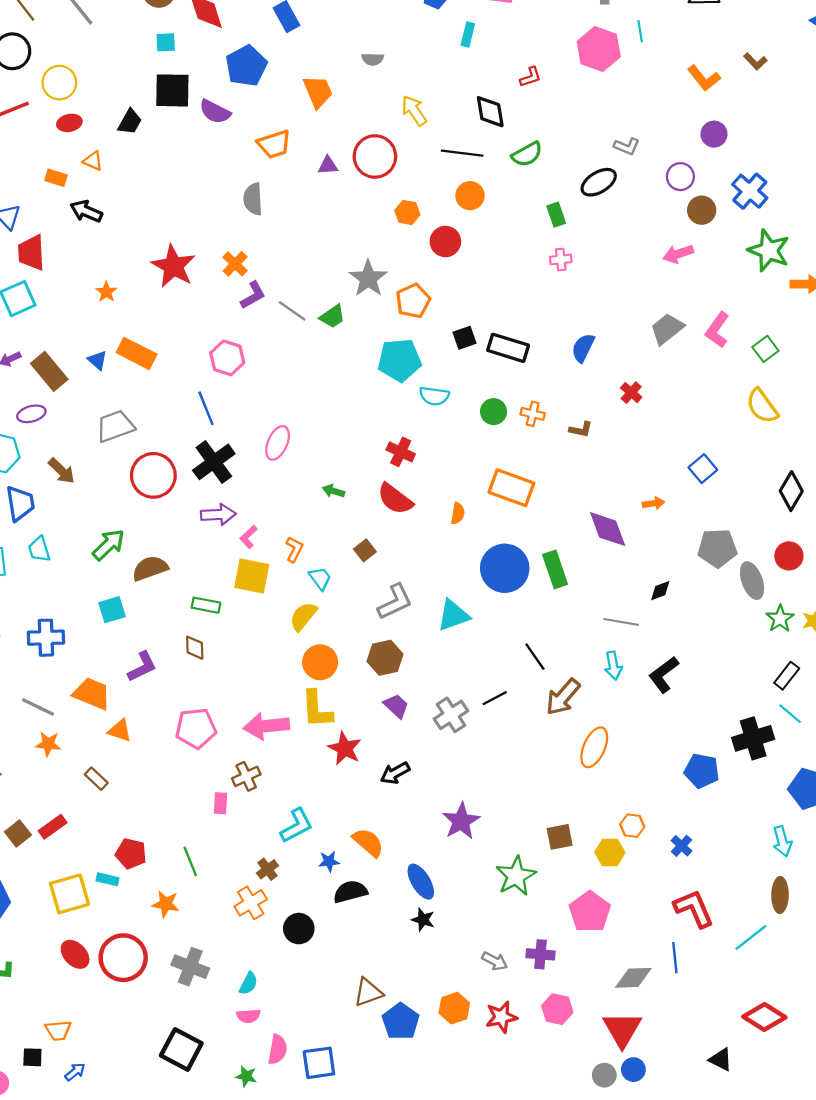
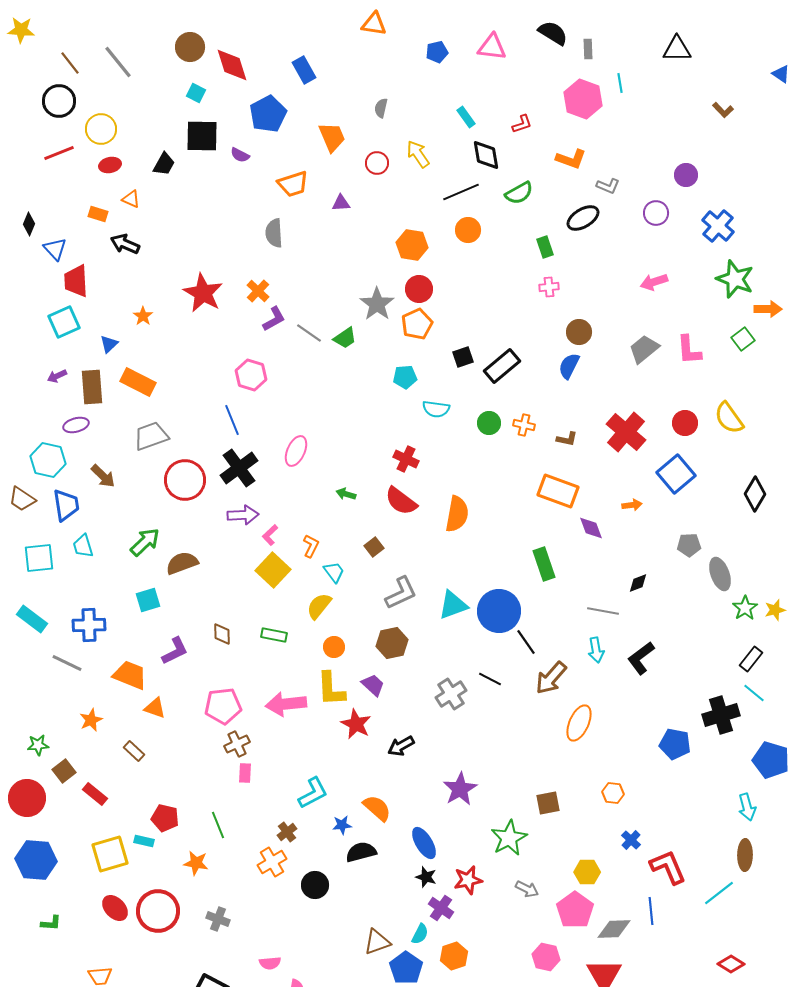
cyan rectangle: (468, 34) -> (466, 117), moved, turned -50
cyan square: (166, 42) -> (196, 93), turned 30
gray semicircle: (373, 59) -> (381, 108), turned 102
orange L-shape: (704, 78) -> (571, 159), moved, turned -32
purple semicircle: (215, 112) -> (240, 155), size x0.7
black line: (462, 153) -> (461, 192), turned -30
red circle: (375, 156) -> (377, 163), moved, size x0.6
brown circle: (702, 210) -> (579, 332), moved
orange hexagon: (407, 212) -> (412, 245), size x1.4
red circle: (445, 242) -> (419, 289), moved
pink L-shape: (717, 330) -> (689, 350), turned -40
black rectangle: (508, 348) -> (502, 366), turned -57
green square: (765, 349) -> (743, 339), moved
orange rectangle: (137, 353) -> (138, 382), moved
blue triangle: (97, 360) -> (109, 344), moved, turned 36
cyan pentagon: (400, 360) -> (405, 377), size x0.6
brown rectangle: (49, 371) -> (92, 387), turned 36
red cross: (631, 393) -> (626, 432), moved, size x2.0
blue square: (703, 469) -> (676, 474), size x1.5
orange rectangle: (511, 488) -> (558, 491), moved
orange semicircle: (458, 513) -> (457, 514), size x1.8
purple diamond: (608, 529) -> (591, 528), size x0.7
gray pentagon: (717, 548) -> (689, 545), size x0.7
red circle: (789, 556) -> (685, 423), moved
blue circle: (505, 568) -> (499, 611), moved
yellow square: (252, 576) -> (273, 570), turned 32
green rectangle: (206, 605) -> (274, 635), moved
orange circle: (320, 662) -> (334, 647), size x0.7
black line: (495, 698) -> (490, 679), turned 55
purple trapezoid: (396, 706) -> (373, 685), moved
gray line: (38, 707) -> (67, 663), moved
orange star: (48, 744) -> (91, 720), turned -30
brown cross: (246, 776) -> (237, 744), moved
red rectangle: (53, 827) -> (95, 794), turned 75
brown square: (18, 833) -> (64, 771), moved
blue cross: (682, 846) -> (631, 840), moved
yellow hexagon: (610, 852) -> (587, 872), moved
pink pentagon: (590, 912) -> (575, 910), moved
purple cross: (541, 954) -> (441, 908), moved, turned 30
gray arrow: (495, 961) -> (527, 889), moved
gray cross: (190, 967) -> (218, 919), size x0.7
cyan semicircle: (248, 983) -> (420, 934), moved
red star: (501, 1017) -> (468, 880), moved
red diamond: (764, 1017) -> (731, 964), size x0.7

